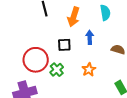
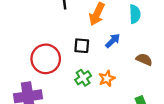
blue arrow: (90, 37) -> (113, 41), turned 40
green cross: (57, 70) -> (83, 78), moved

